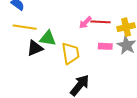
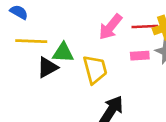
pink arrow: (85, 22) -> (110, 27), size x1.5
red line: (100, 22) -> (145, 26), moved

